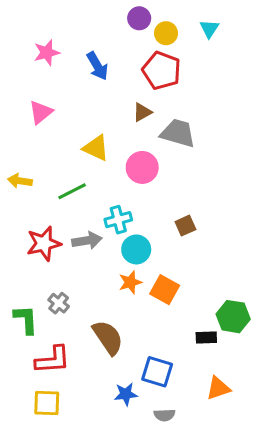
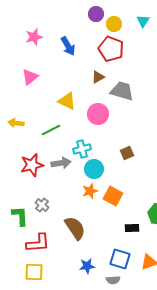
black rectangle: (206, 337) -> (132, 228), moved
blue square: (157, 372) -> (120, 259), moved

